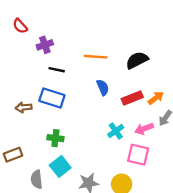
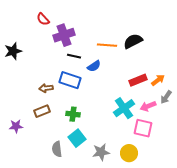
purple cross: (45, 45) -> (64, 35), size x1.5
black semicircle: (137, 60) -> (133, 41), moved
blue semicircle: (103, 87) -> (94, 66), moved, turned 80
cyan cross: (116, 131) -> (124, 108), size x1.5
brown rectangle: (13, 155) -> (42, 111), moved

